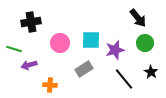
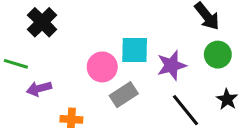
black cross: (31, 22) -> (42, 22), turned -36
pink circle: (60, 43) -> (102, 67), moved

